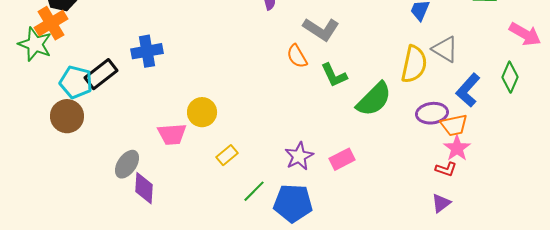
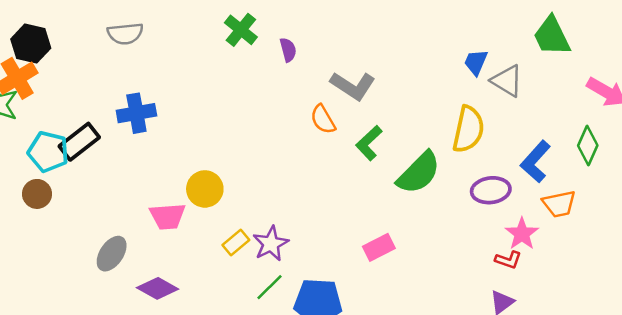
gray triangle: (445, 49) -> (507, 81), moved
green L-shape: (334, 75) -> (369, 143), turned 72
brown circle: (67, 116) -> (37, 194), size x0.7
orange trapezoid: (454, 125) -> (559, 204), moved
purple star: (299, 156) -> (271, 244), moved
purple diamond: (144, 188) -> (158, 288), moved, turned -64

